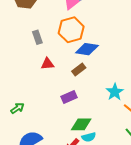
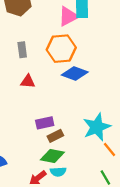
brown rectangle: (79, 69) -> (55, 136), moved
cyan star: (115, 92) -> (97, 127), size x1.4

